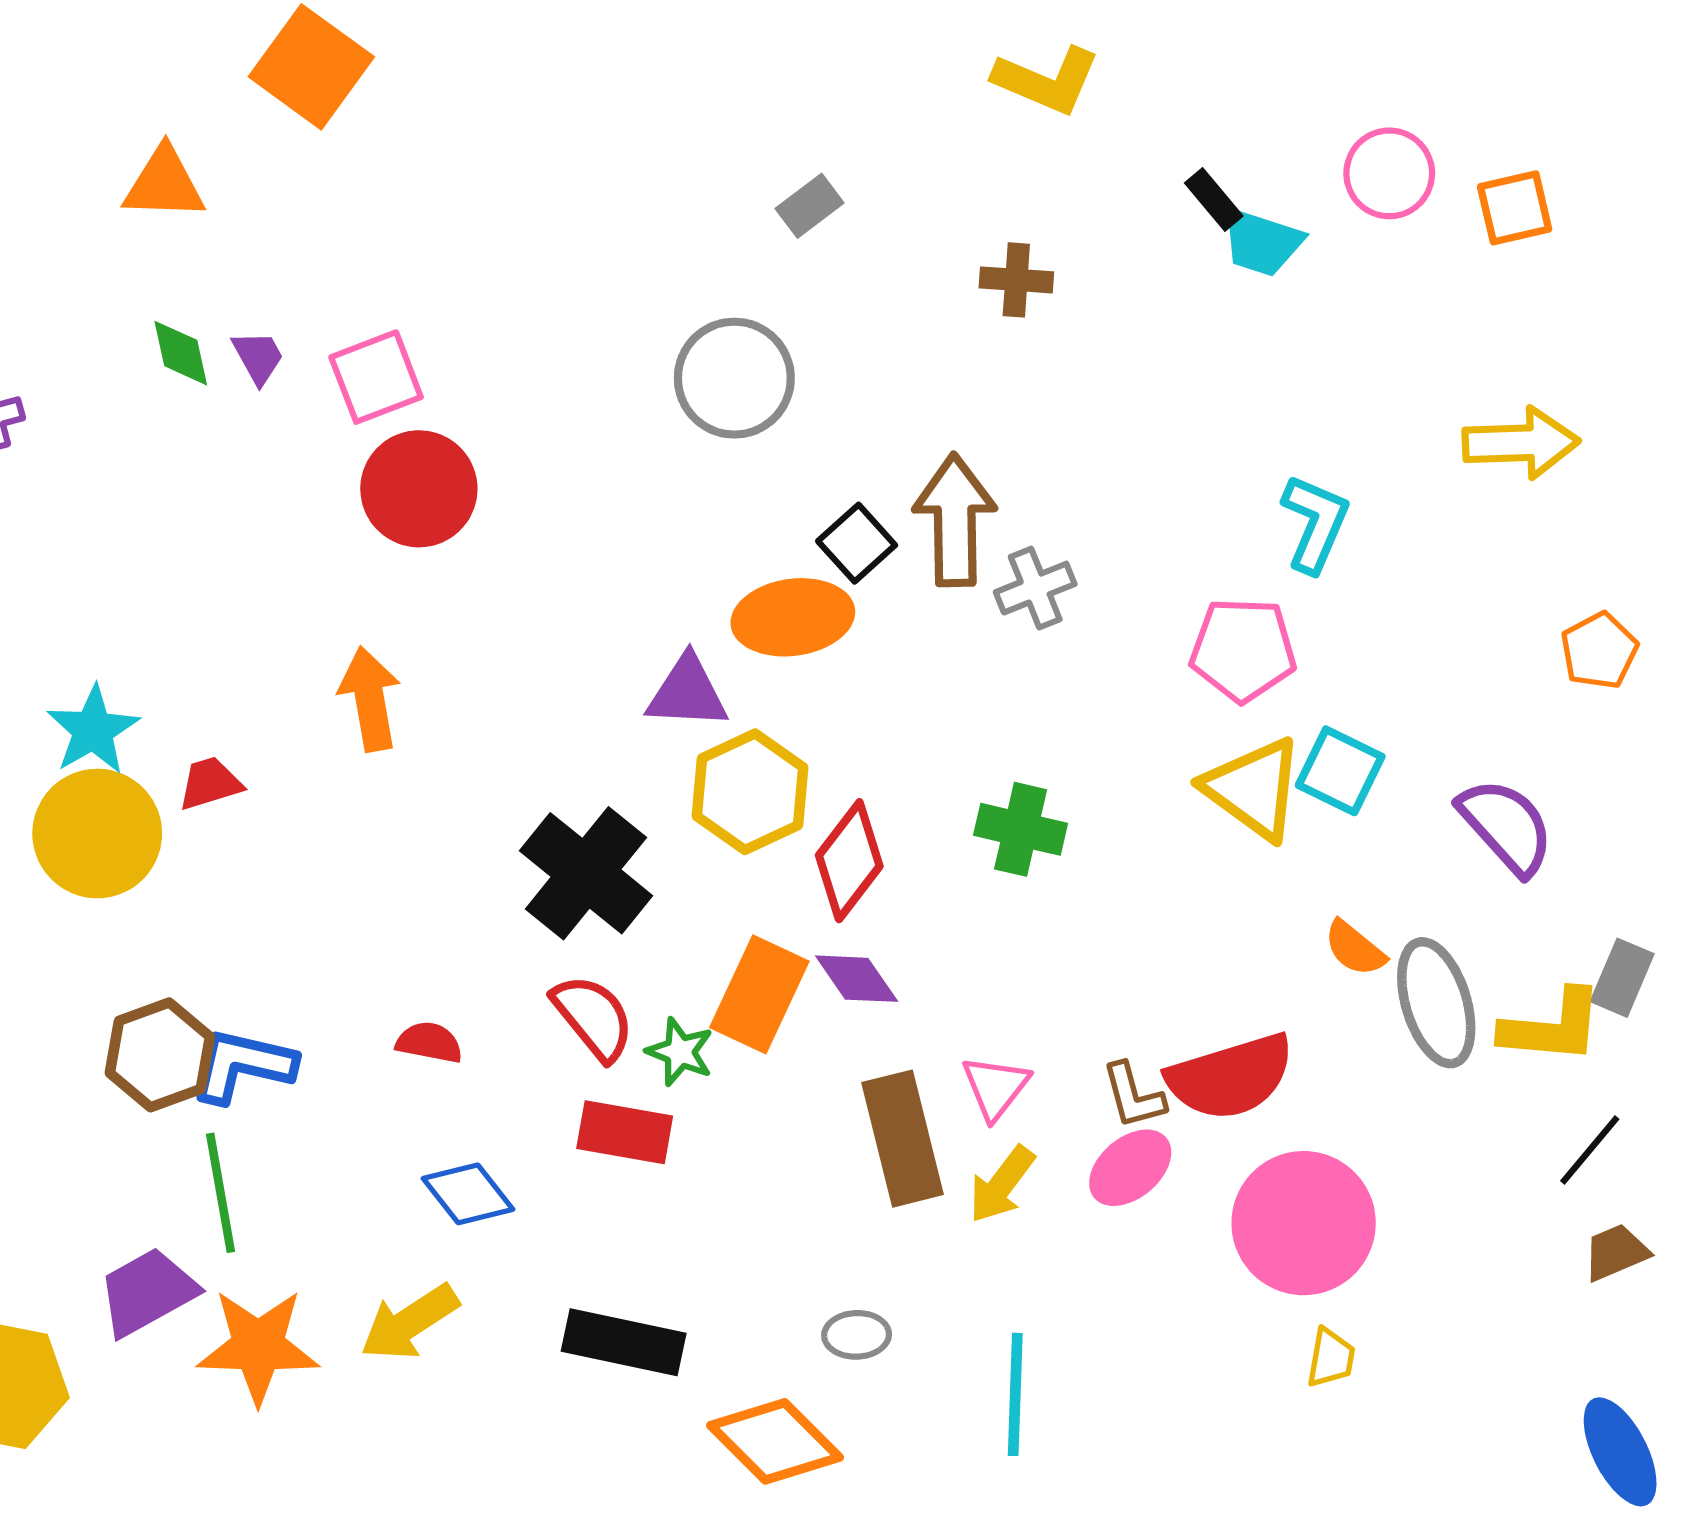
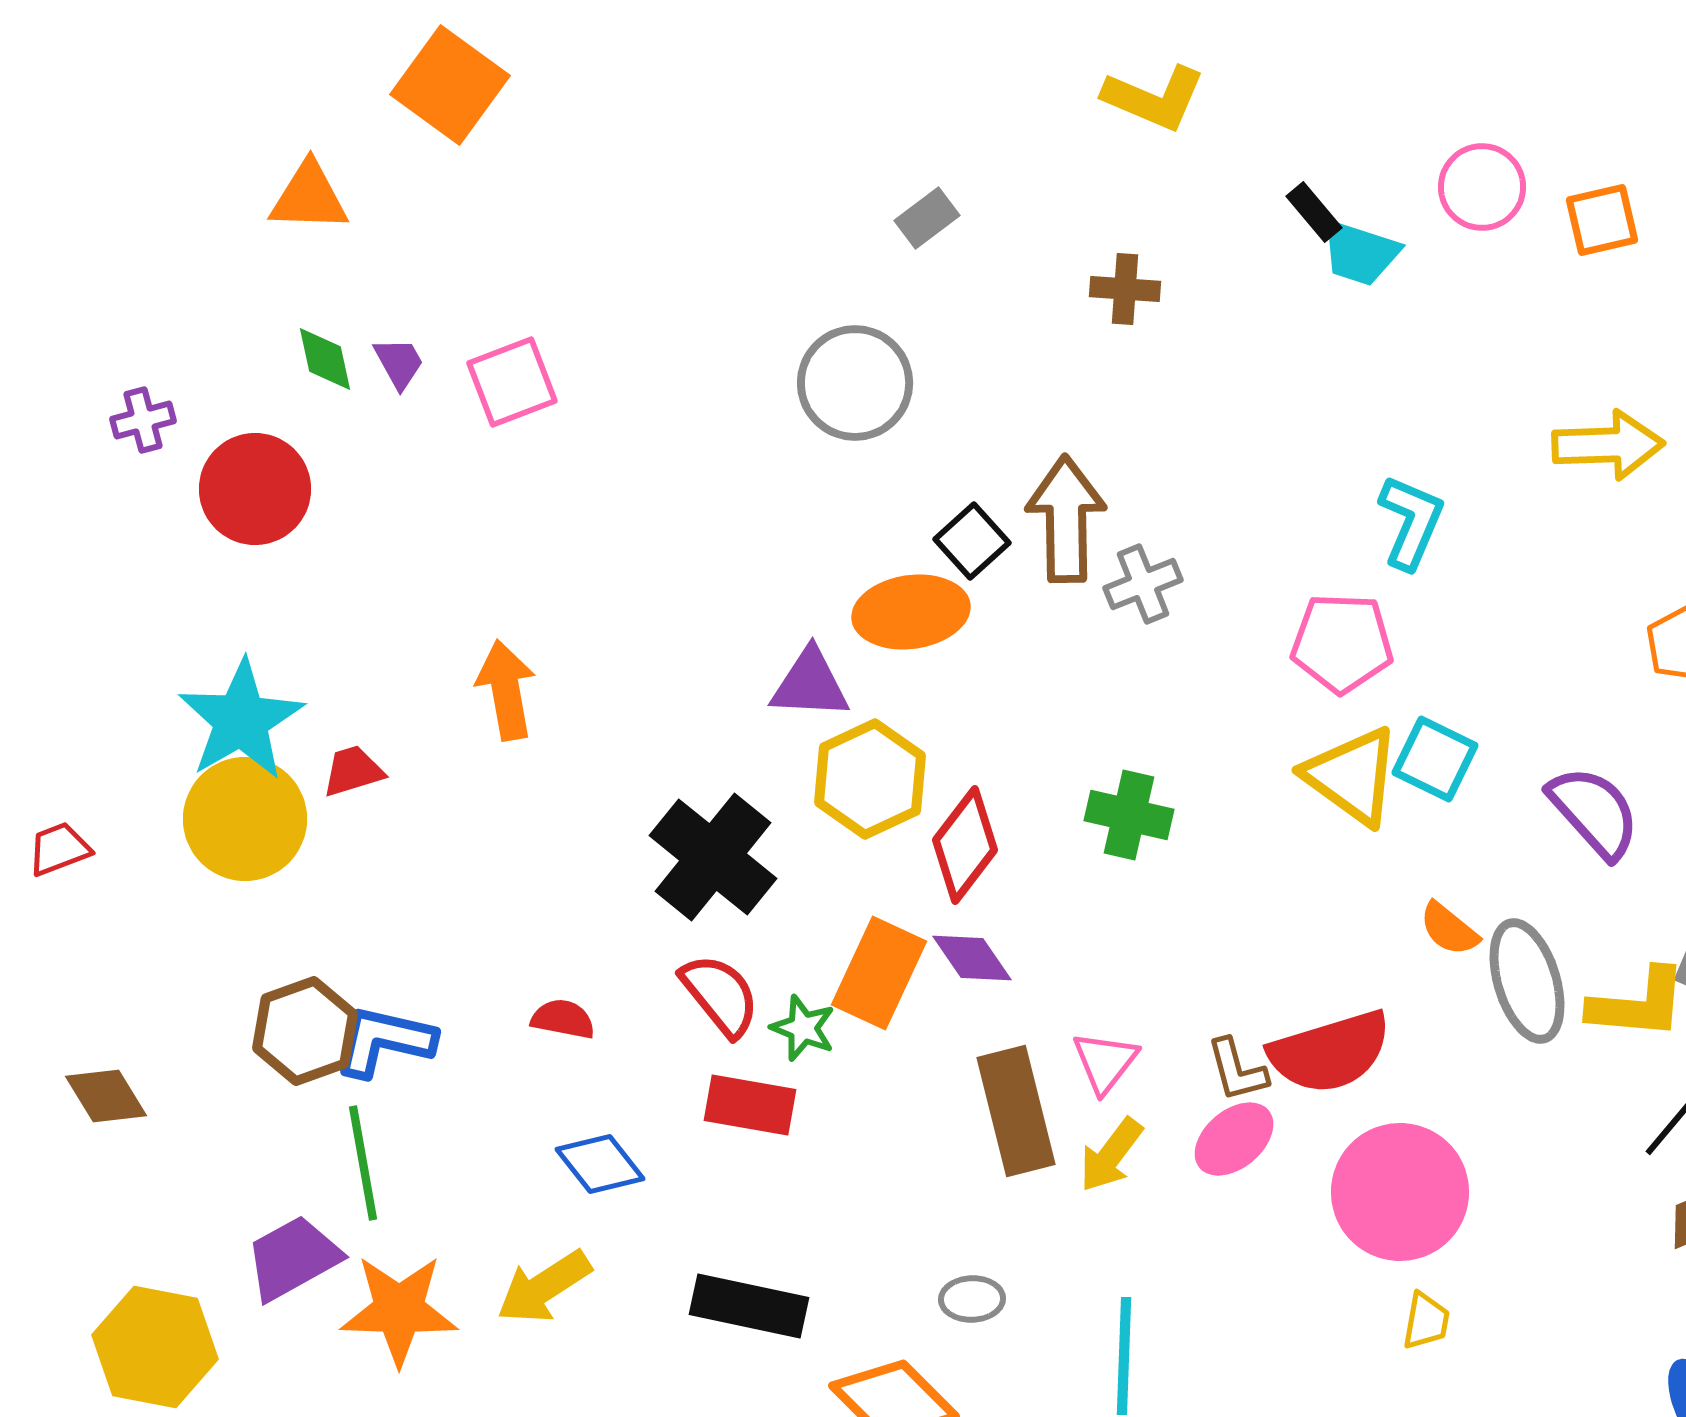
red circle: (419, 489) -> (255, 489), moved
cyan star: (93, 730) -> (241, 720), size x1.4

